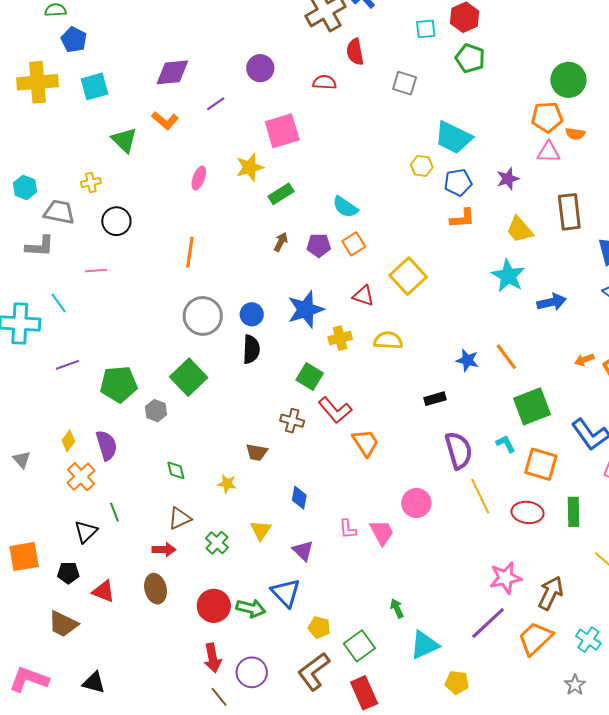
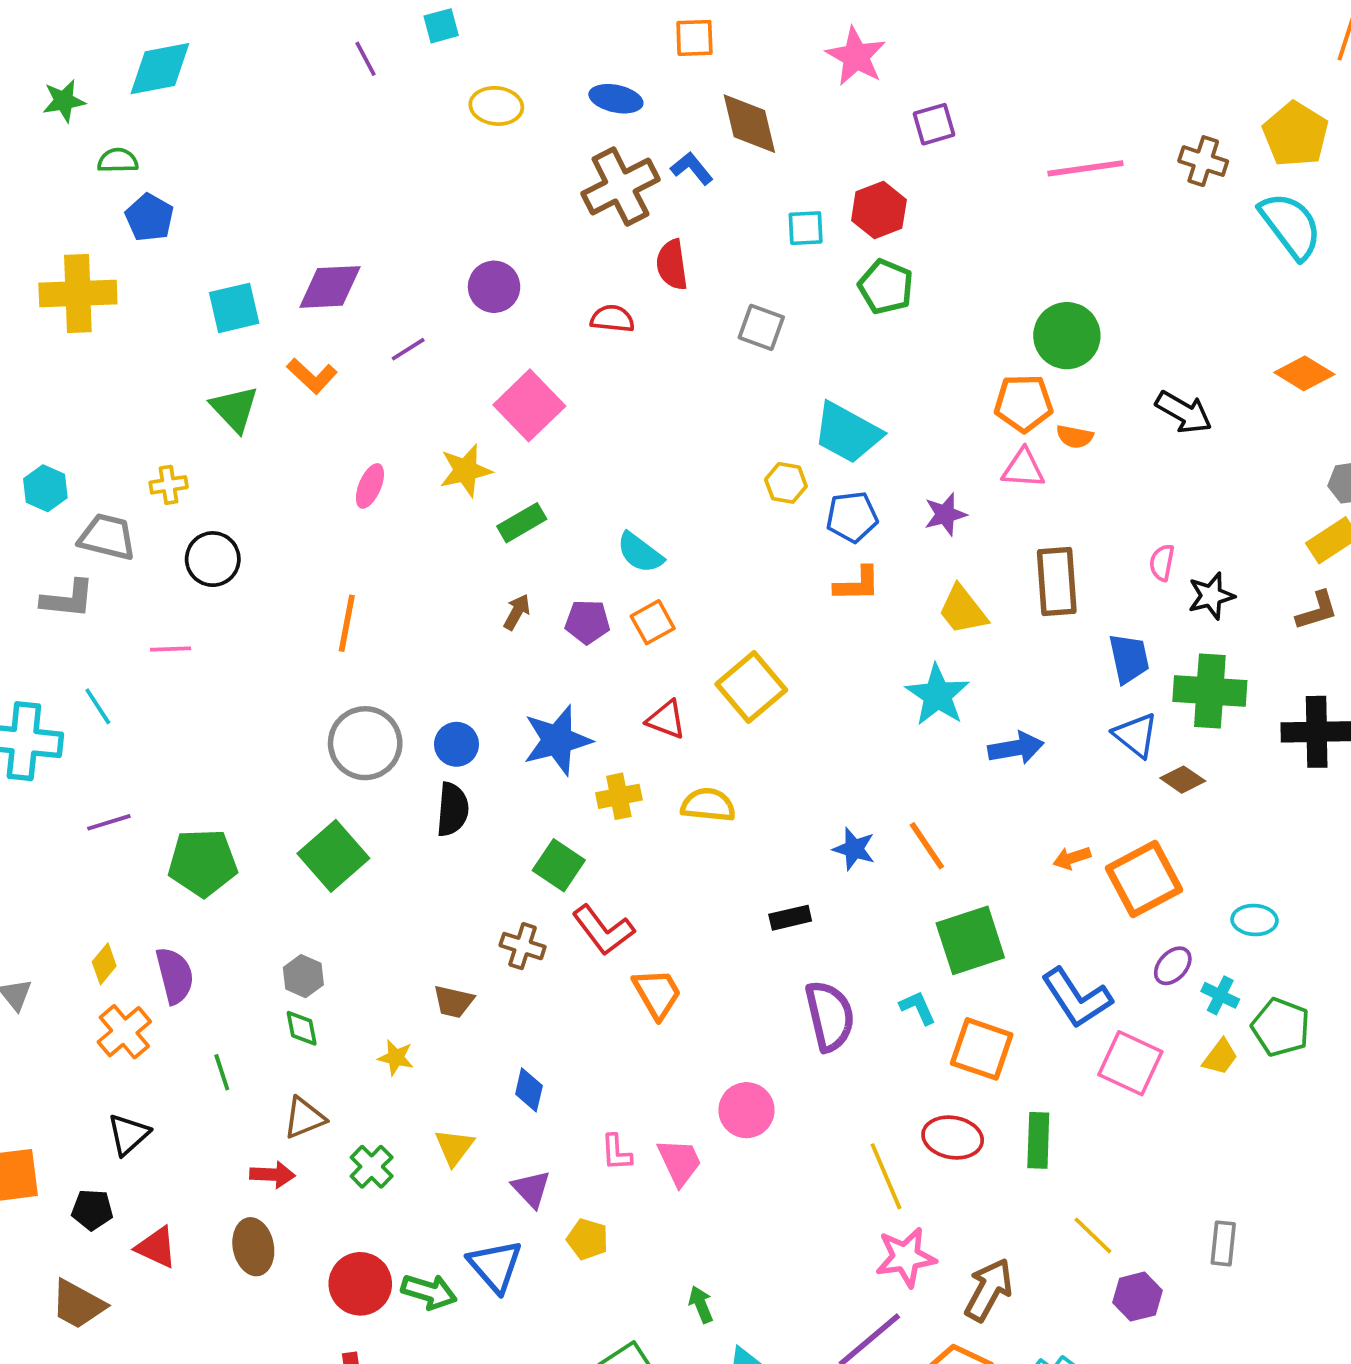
cyan square: (95, 86) -> (234, 308), moved
pink square: (282, 131) -> (529, 405), turned -30
gray hexagon: (156, 411) -> (303, 976), moved
yellow line: (480, 496) -> (886, 1176), moved
green line: (114, 512) -> (222, 1072), moved
yellow pentagon: (319, 627) -> (587, 1239), moved

